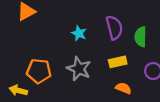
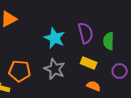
cyan star: (79, 33) -> (55, 38), size x1.5
yellow rectangle: (118, 62) -> (89, 63), turned 35

